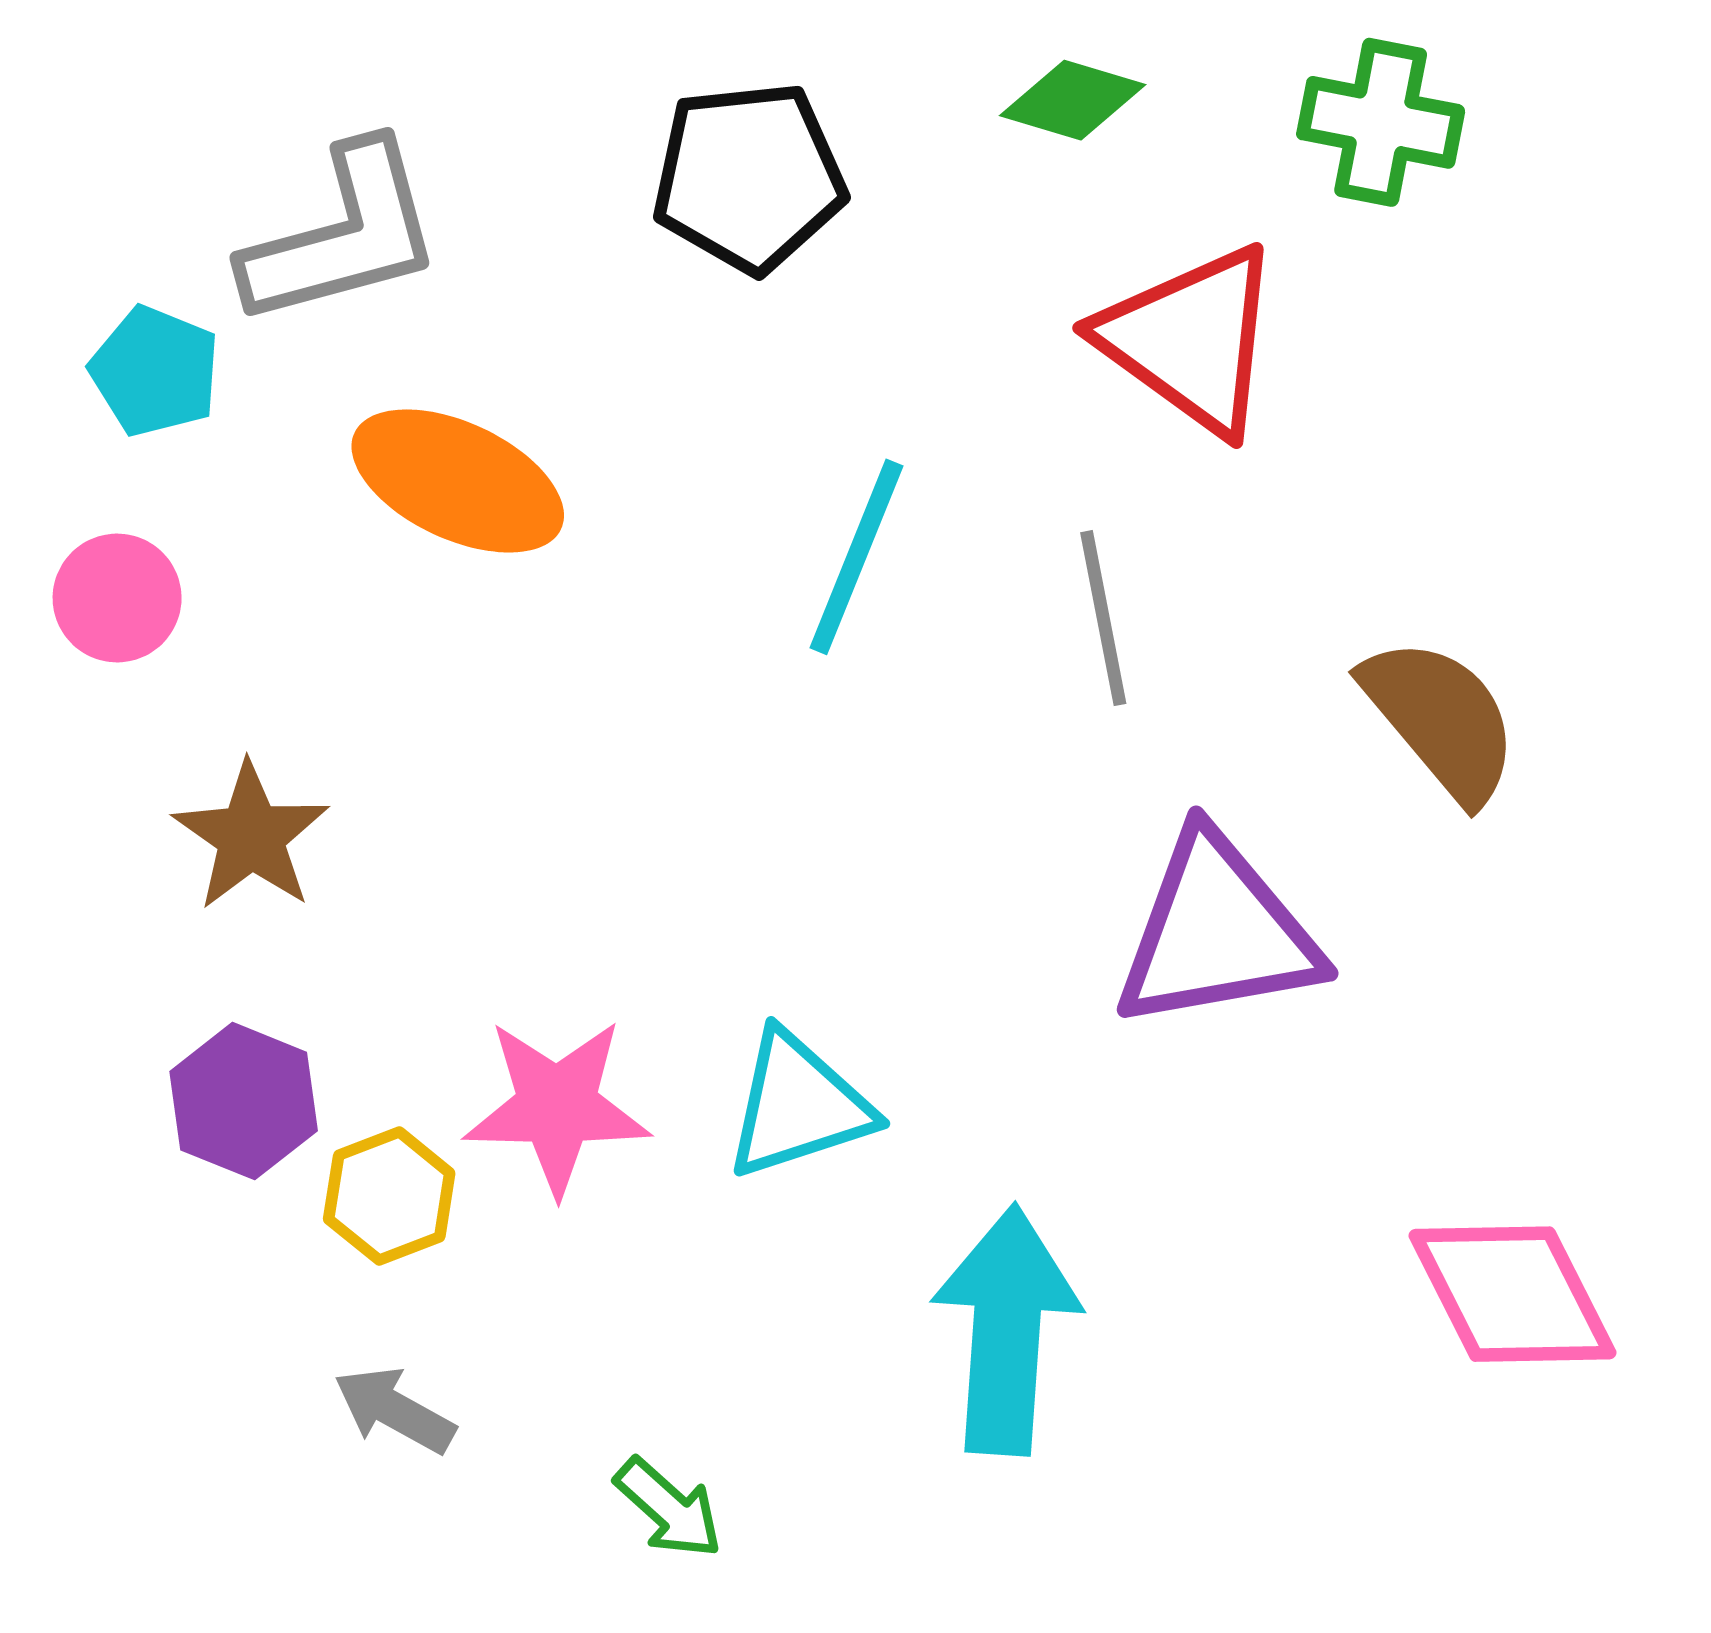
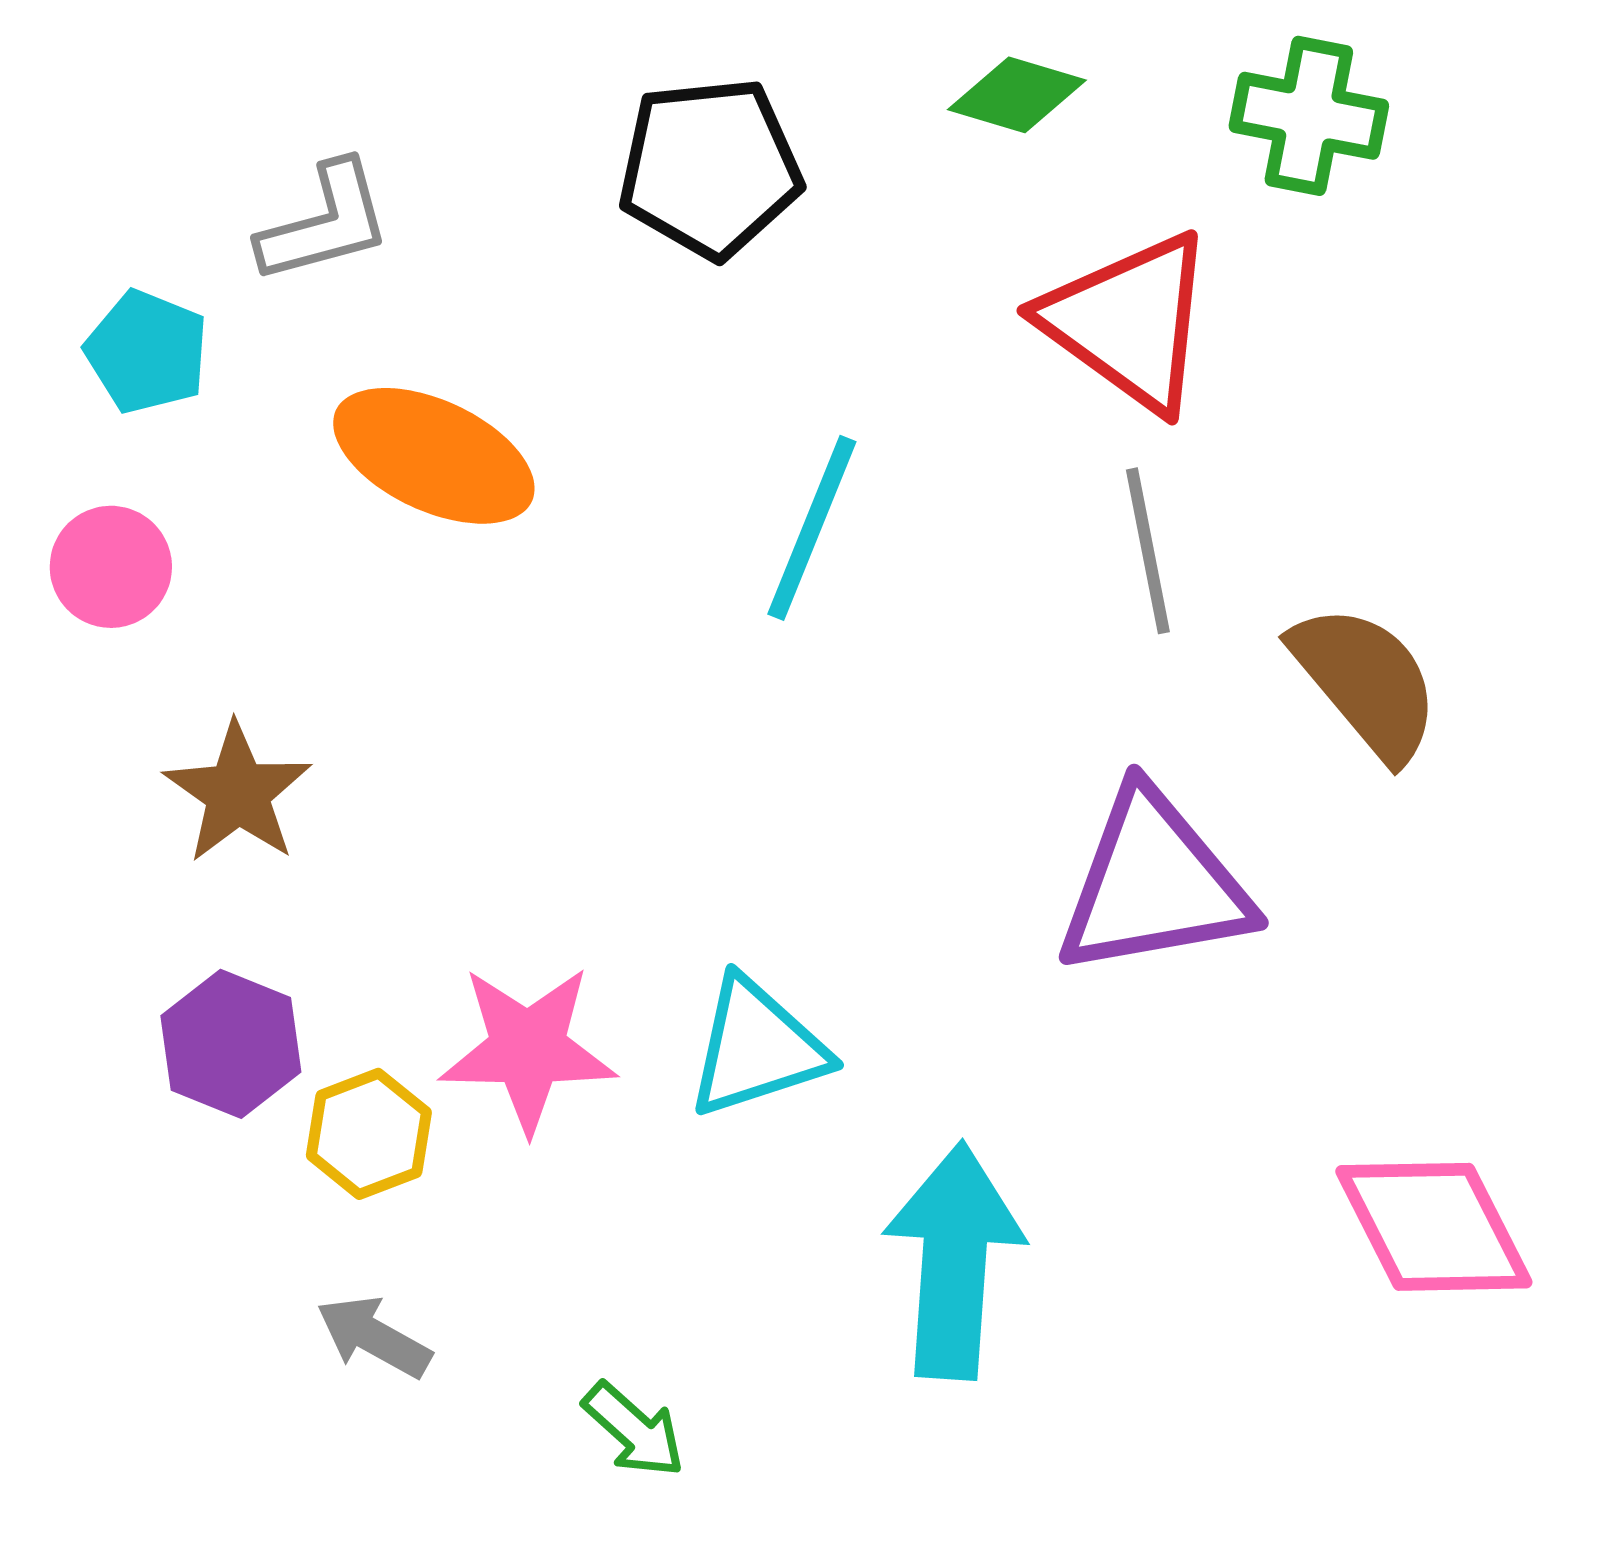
gray L-shape: (343, 235) -> (325, 223), size x0.7
gray line: (1103, 618) -> (1148, 551), moved

